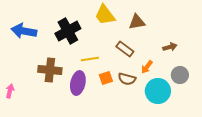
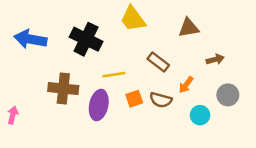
brown triangle: (137, 22) -> (189, 28), moved
black cross: (68, 31) -> (86, 39), turned -35
cyan circle: (158, 91) -> (200, 115), size x0.6

